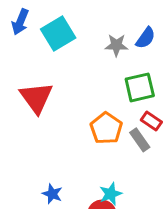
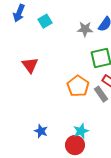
cyan square: (58, 34) -> (45, 21), size x0.6
red triangle: (36, 98) -> (30, 65), size x0.7

